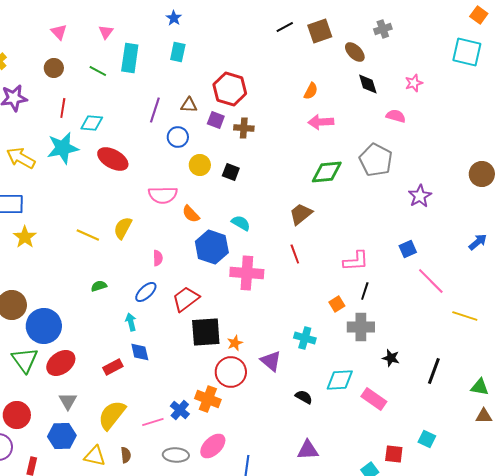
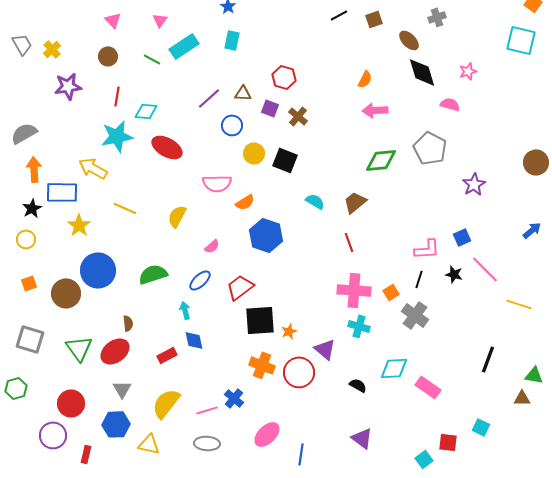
brown square: (320, 31) -> (374, 19), size x0.7
cyan rectangle: (130, 58) -> (184, 46), turned 48
black diamond: (368, 84) -> (422, 72), size x1.4
red hexagon: (230, 89) -> (284, 77), size x0.7
purple line: (155, 110) -> (209, 98), turned 30
brown cross: (244, 128) -> (298, 116), turned 36
yellow arrow: (21, 158) -> (93, 168), moved
black square: (231, 172) -> (285, 160), size x1.4
orange semicircle: (191, 214) -> (245, 202), turned -78
cyan semicircle: (241, 223) -> (315, 201), moved
yellow line: (88, 235) -> (125, 208), moved
pink semicircle: (158, 258) -> (212, 246), turned 49
pink L-shape: (356, 261) -> (427, 249), moved
pink cross: (247, 273) -> (354, 290), moved
green semicircle: (99, 286) -> (153, 274), size x1.8
blue circle: (44, 326) -> (98, 270), moved
gray cross: (361, 327) -> (415, 315), turned 36
black star: (391, 358) -> (454, 274), moved
red circle: (231, 372) -> (299, 372), moved
orange cross: (208, 399) -> (262, 365), moved
brown triangle: (484, 416) -> (522, 398), moved
purple triangle: (308, 450) -> (362, 438), turned 40
brown semicircle: (126, 455) -> (128, 323), moved
gray ellipse: (176, 455) -> (207, 443), moved

